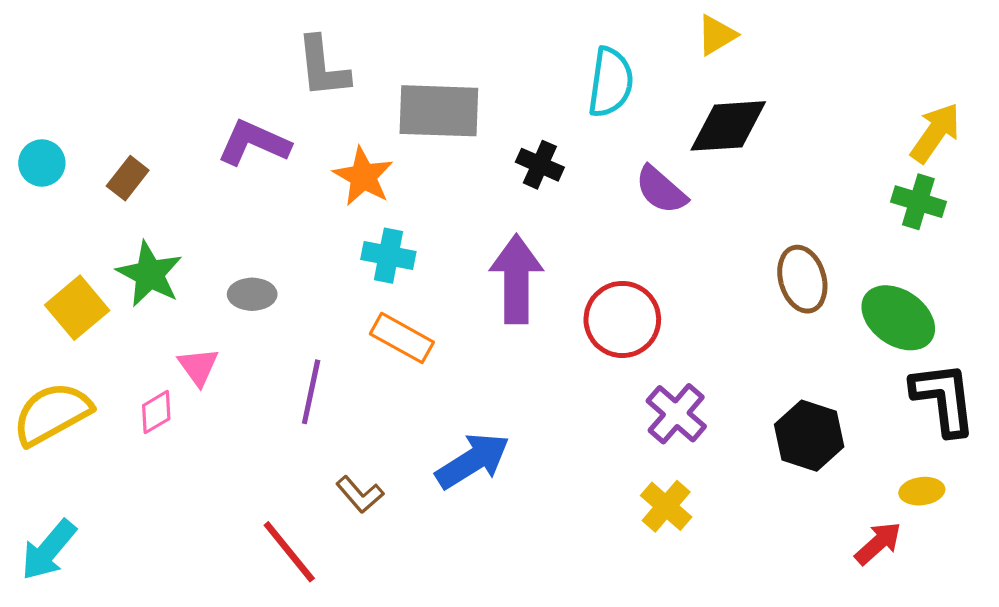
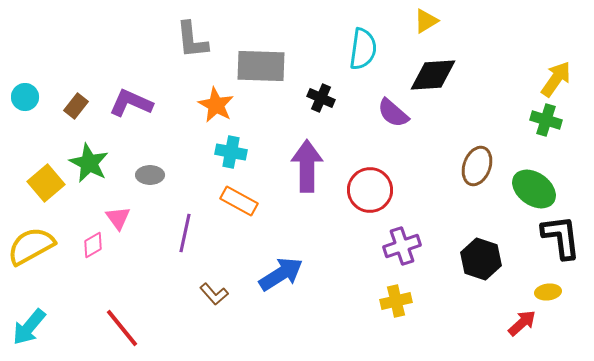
purple L-shape: (254, 143) -> (131, 103), moved
brown ellipse: (802, 279) -> (477, 166), turned 36
purple cross: (676, 414) -> (402, 246), turned 30
yellow cross: (666, 506) -> (396, 301), turned 36
red line: (289, 552) -> (122, 328), moved

